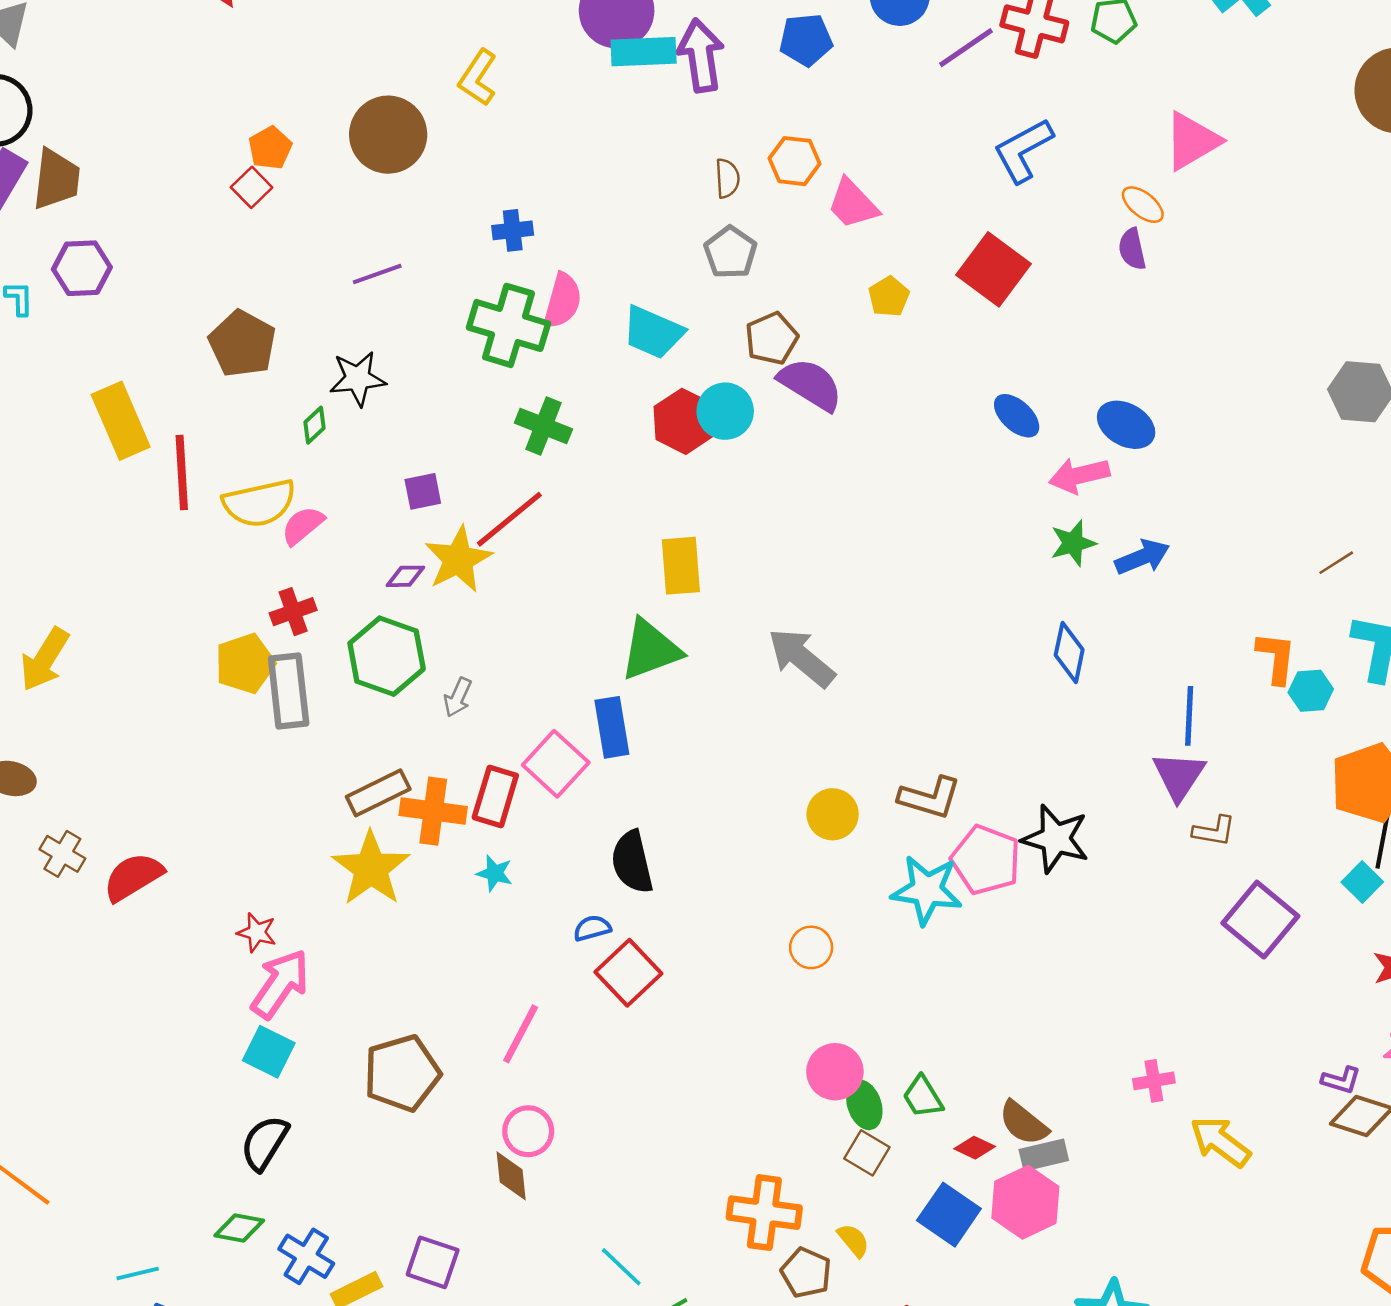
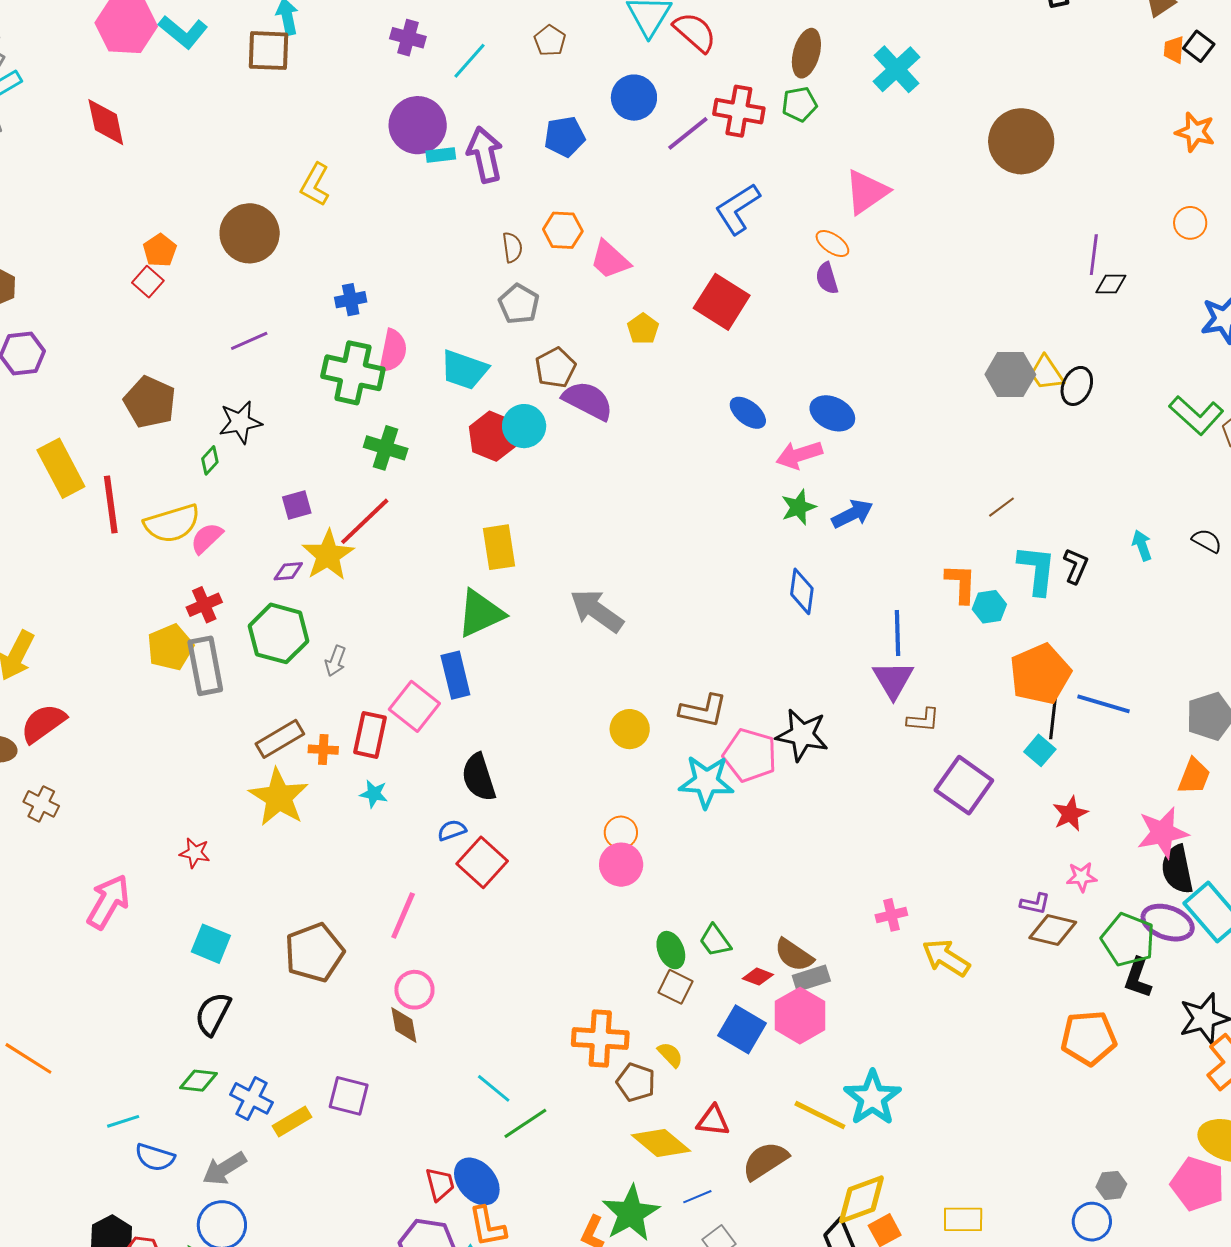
cyan rectangle: (644, 52) -> (441, 155), size x0.6
orange cross: (433, 811) -> (323, 750), size x0.6
red semicircle: (133, 877) -> (43, 723), moved
pink arrow: (280, 984) -> (108, 902), moved
pink circle: (835, 1072) -> (621, 865), moved

